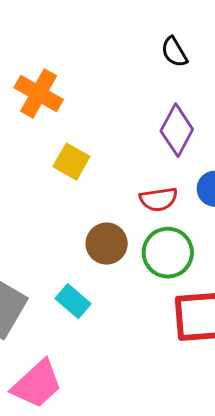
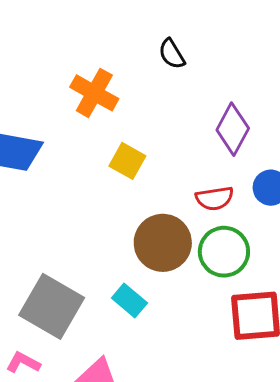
black semicircle: (174, 52) -> (172, 54), moved
brown circle: (107, 244) -> (163, 243), size x1.4

